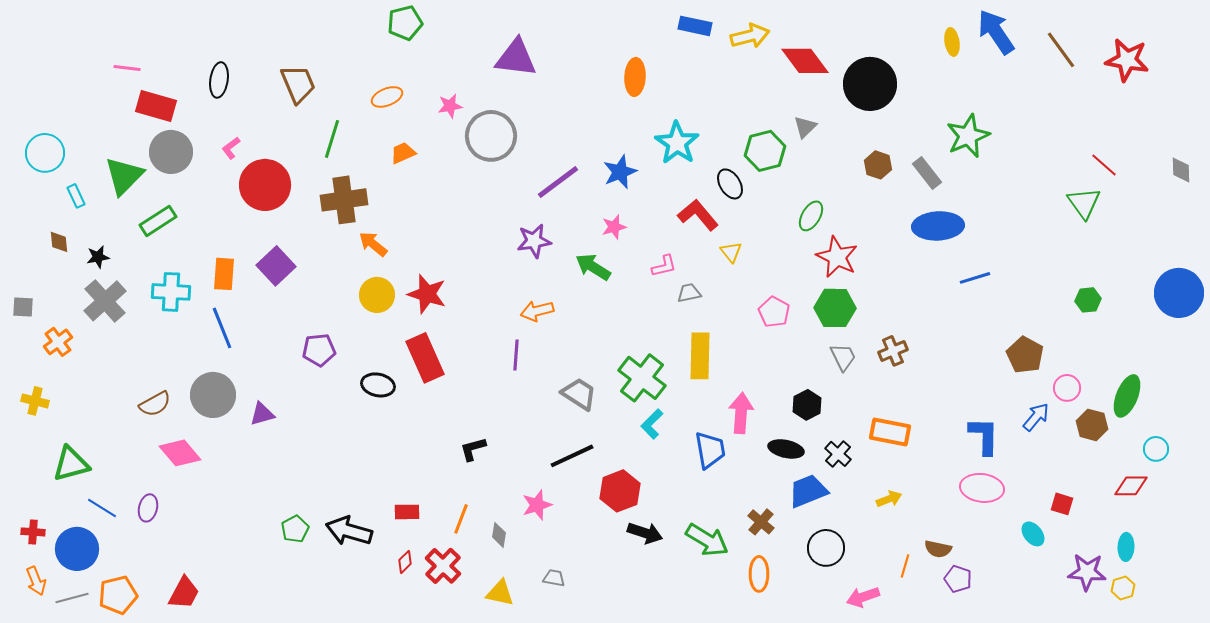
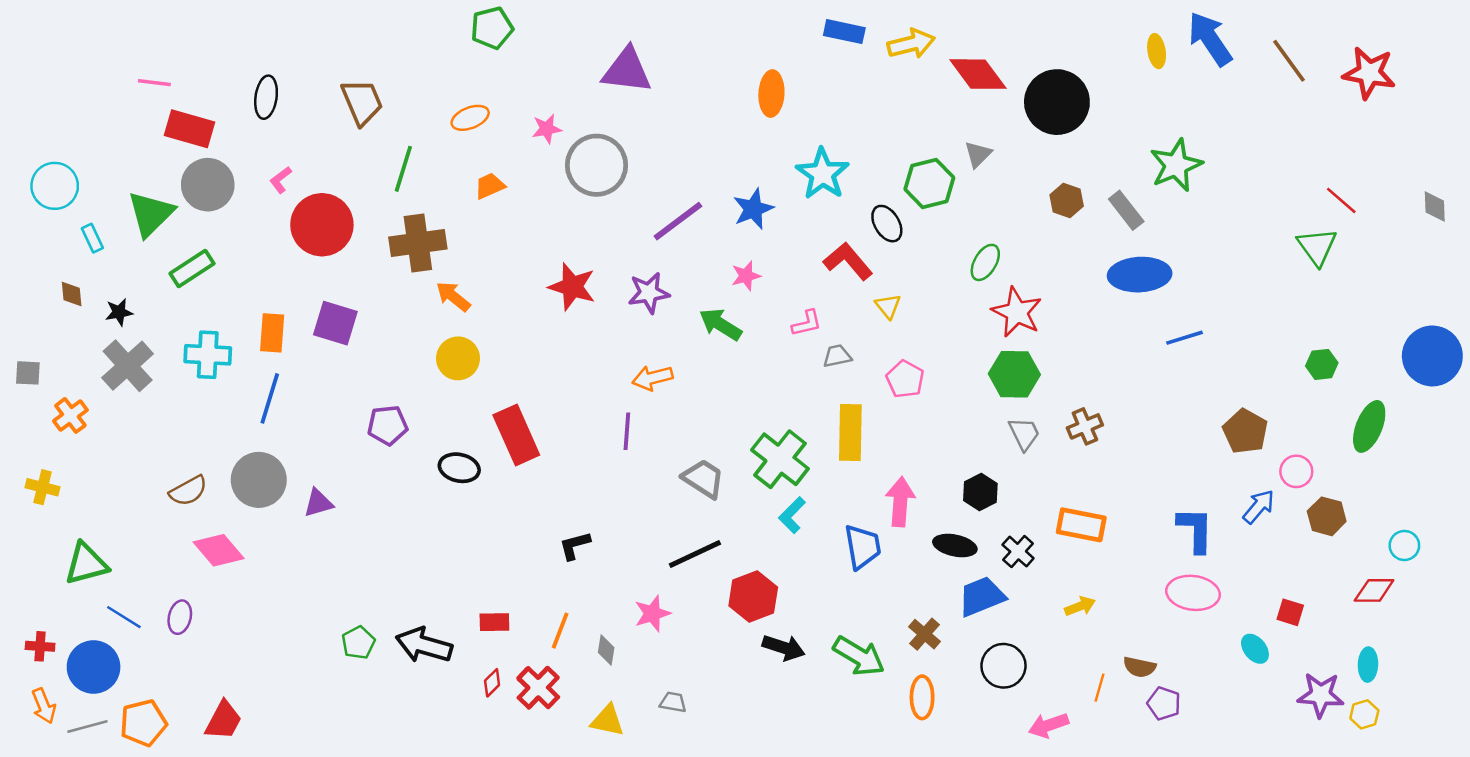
purple square: (276, 266) -> (335, 323), turned -30
red star: (427, 294) -> (572, 287), moved
pink pentagon: (774, 312) -> (905, 379), moved
blue line: (222, 328) -> (270, 398), turned 39
green ellipse: (1127, 396) -> (1369, 426), moved

